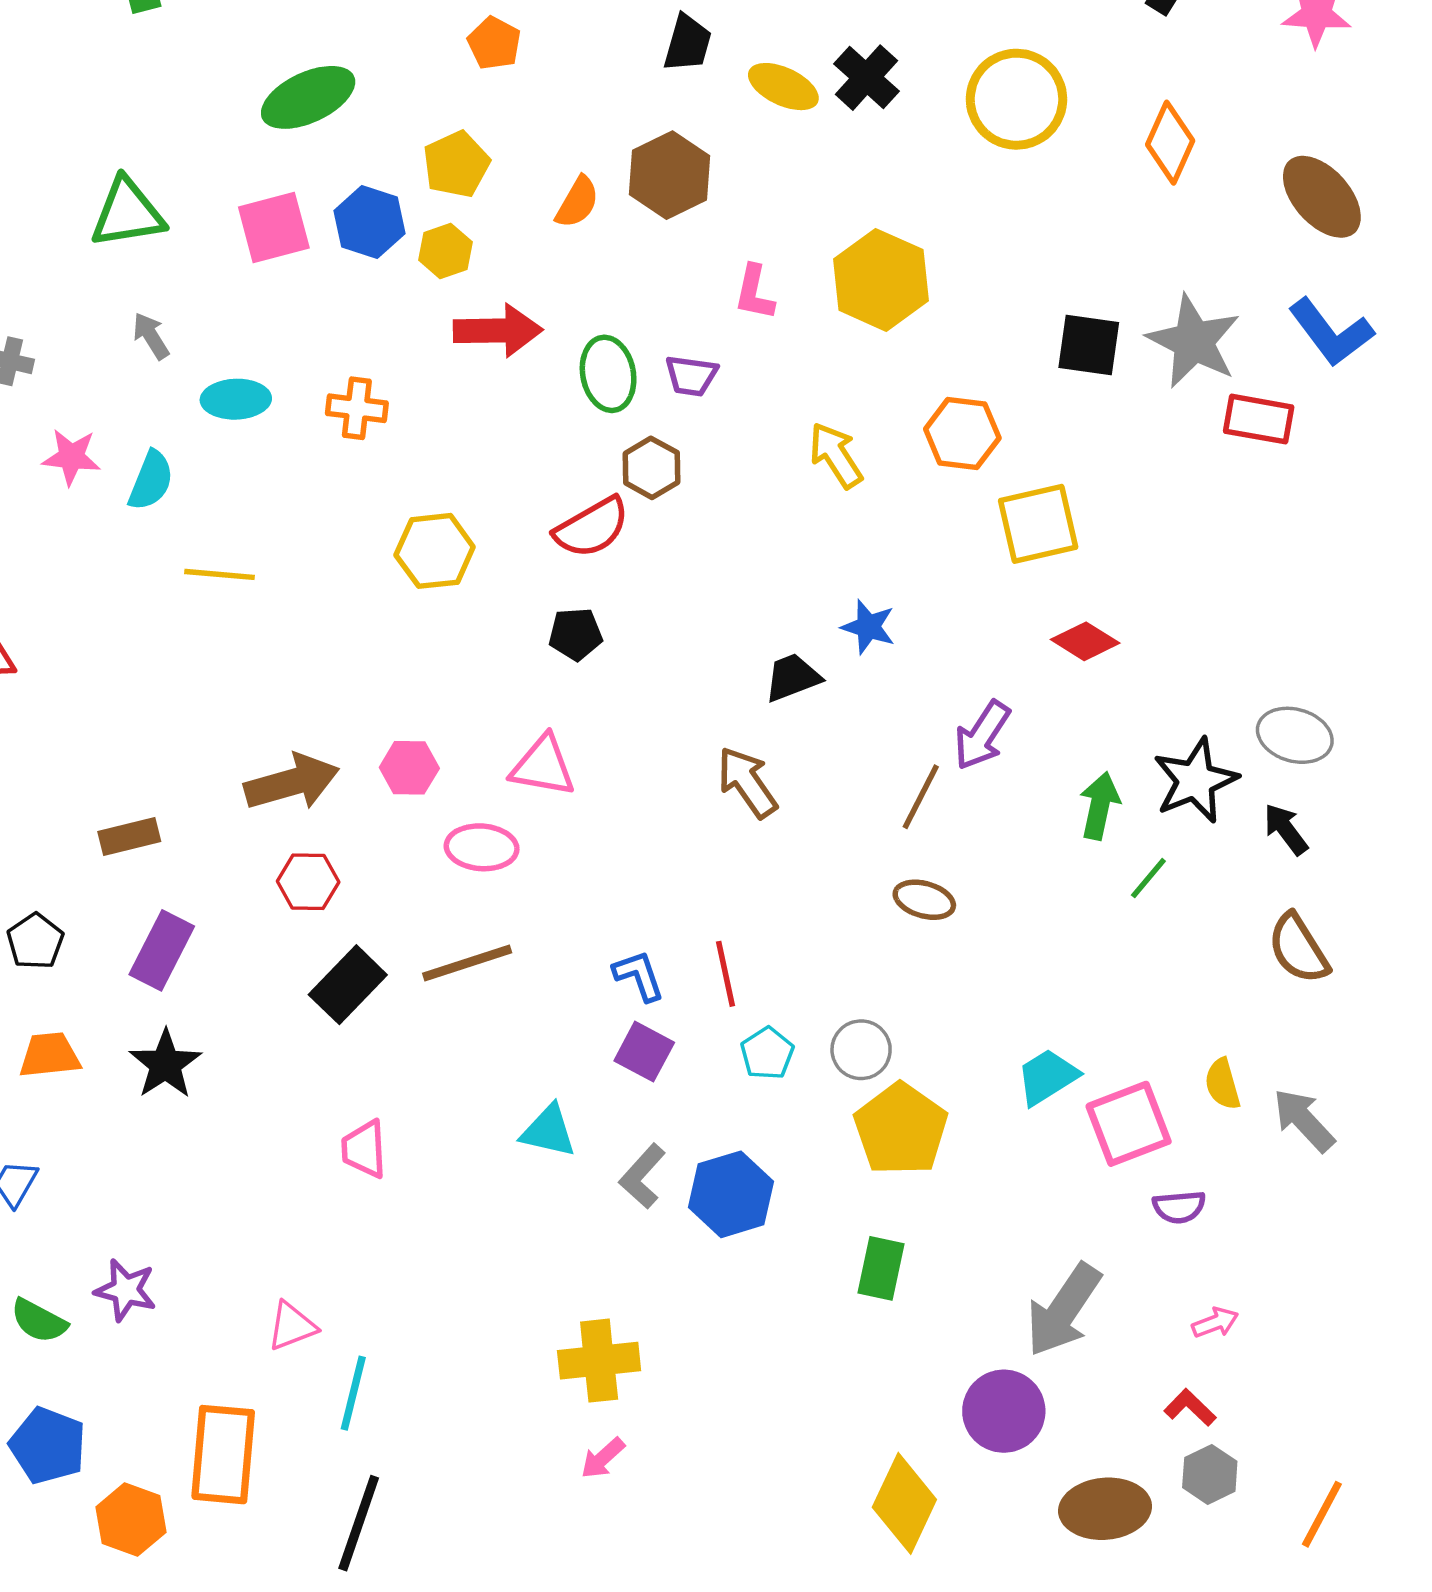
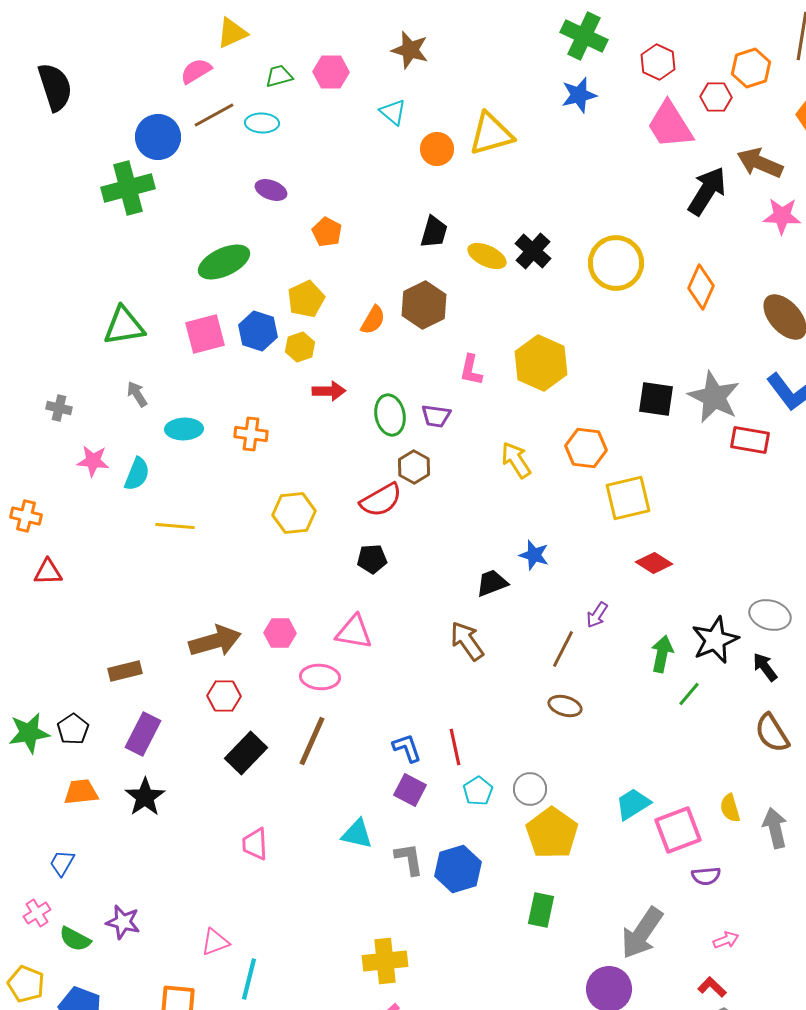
red arrow: (498, 331) -> (329, 391), size x0.7
purple arrow: (982, 735) -> (597, 615), size x0.7
brown line: (467, 963) -> (312, 741), turned -48
gray arrow: (1304, 1120) -> (775, 828), turned 30
gray L-shape: (642, 1176) -> (409, 859), turned 129

